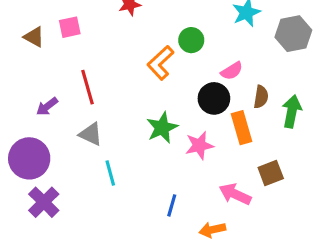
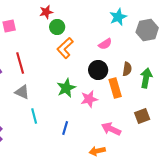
green circle: (191, 40) -> (57, 27), moved
pink semicircle: (232, 71) -> (105, 44), moved
brown square: (271, 173) -> (142, 116), moved
blue line: (172, 205) -> (65, 128), moved

